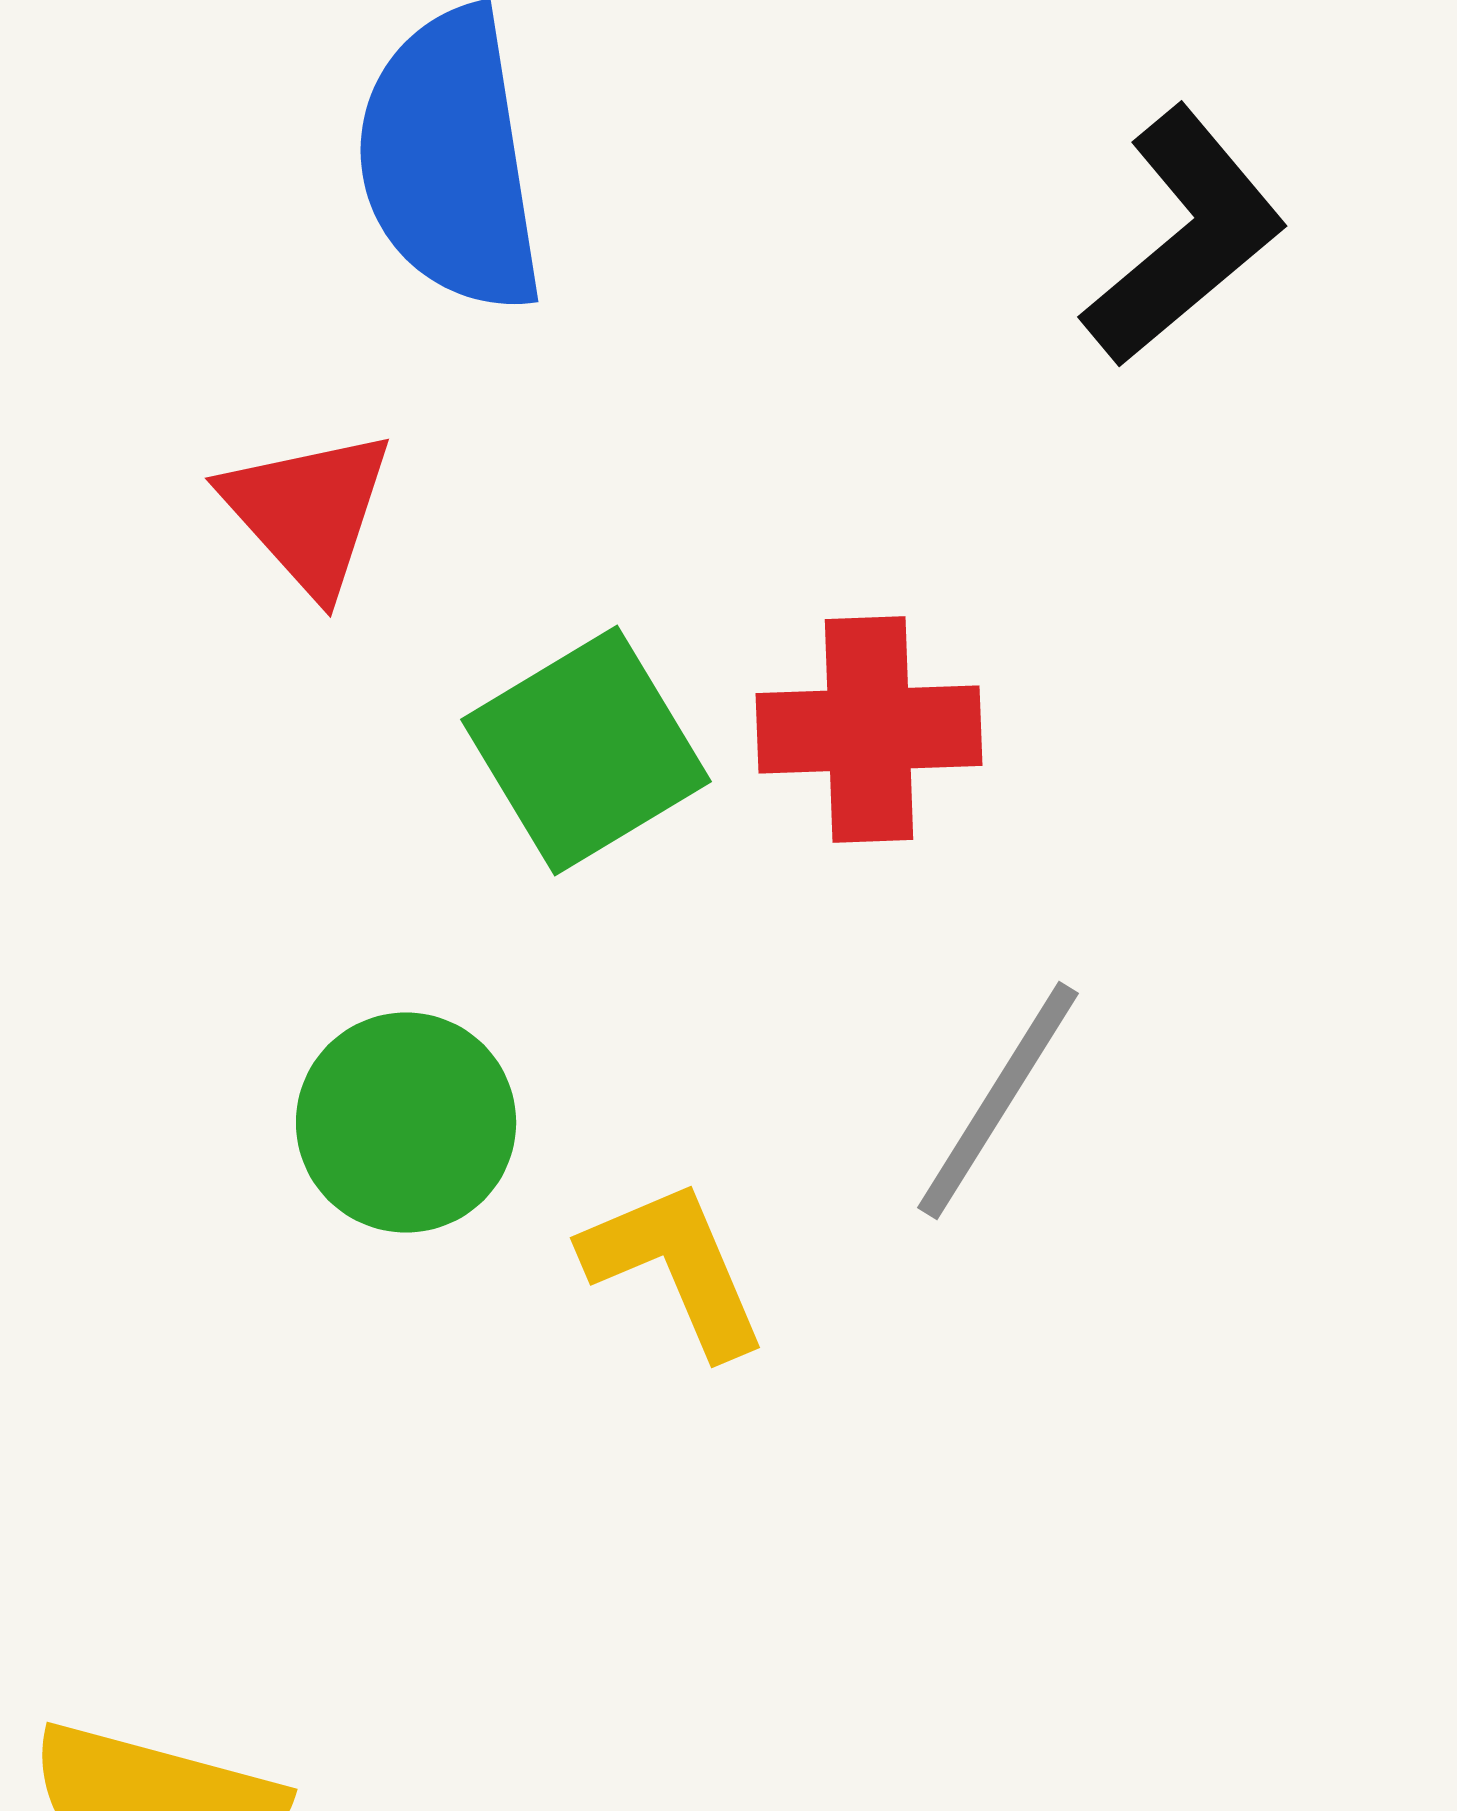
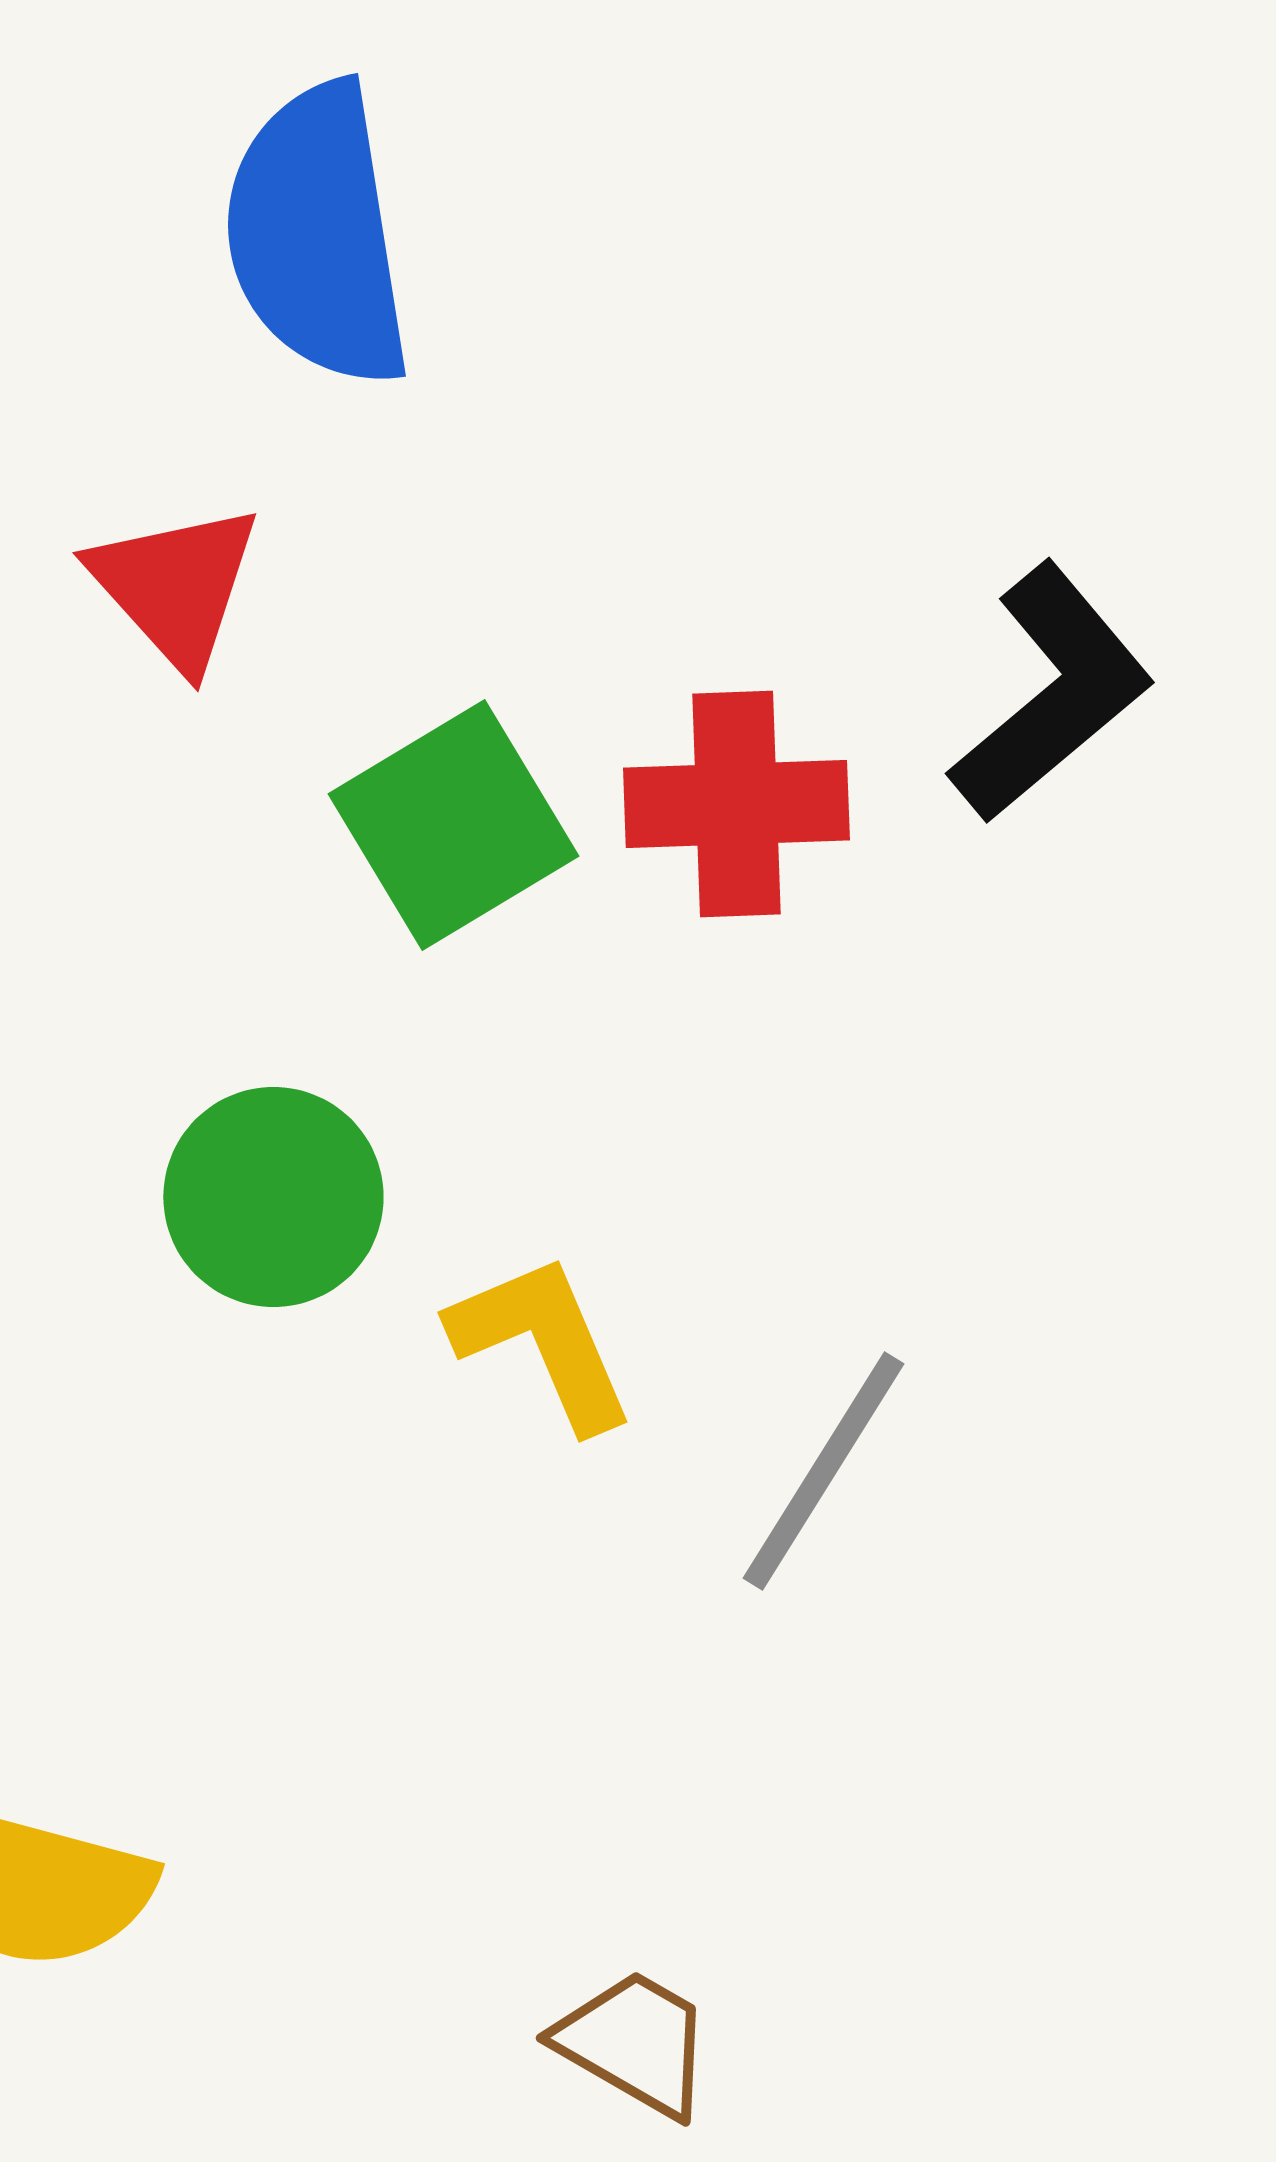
black L-shape: (1184, 236) -> (1051, 693), moved
gray line: (998, 1100) -> (823, 1471), moved

